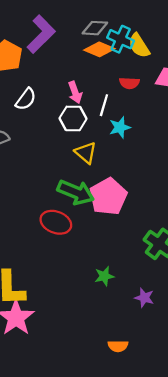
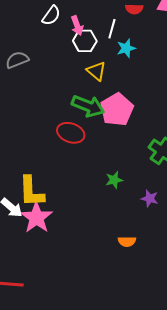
pink arrow: (75, 92) -> (77, 26), moved
white semicircle: (26, 99) -> (51, 16), moved

